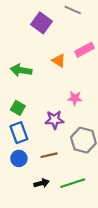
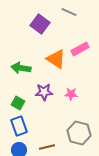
orange triangle: (59, 61) -> (56, 59), size x1.5
purple star: (54, 120) -> (44, 92), moved

